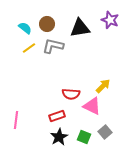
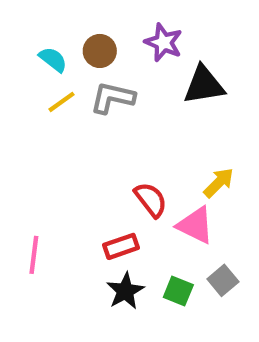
purple star: (110, 20) -> (163, 42), moved
black triangle: (80, 28) -> (204, 85), moved
red semicircle: (71, 94) -> (151, 200), turned -132

